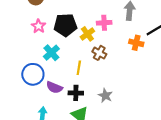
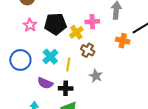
cyan cross: (51, 53) -> (50, 57), moved
blue circle: (33, 74) -> (20, 60), moved
gray star: (105, 96) -> (96, 76), moved

